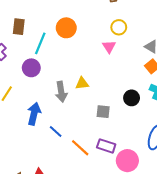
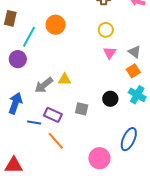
pink triangle: (109, 47) -> (110, 53), moved
gray arrow: (61, 92) -> (44, 85), turned 54
blue line: (56, 131) -> (34, 123), turned -40
purple rectangle: (106, 146) -> (53, 115), moved

